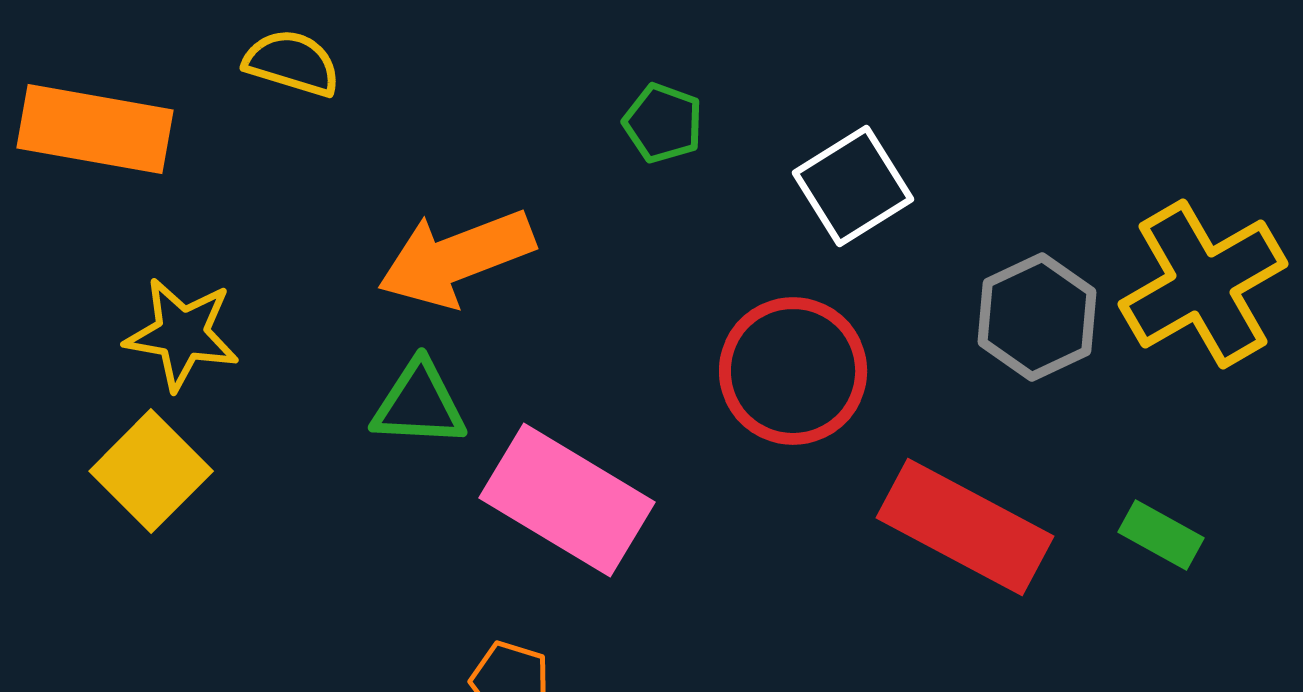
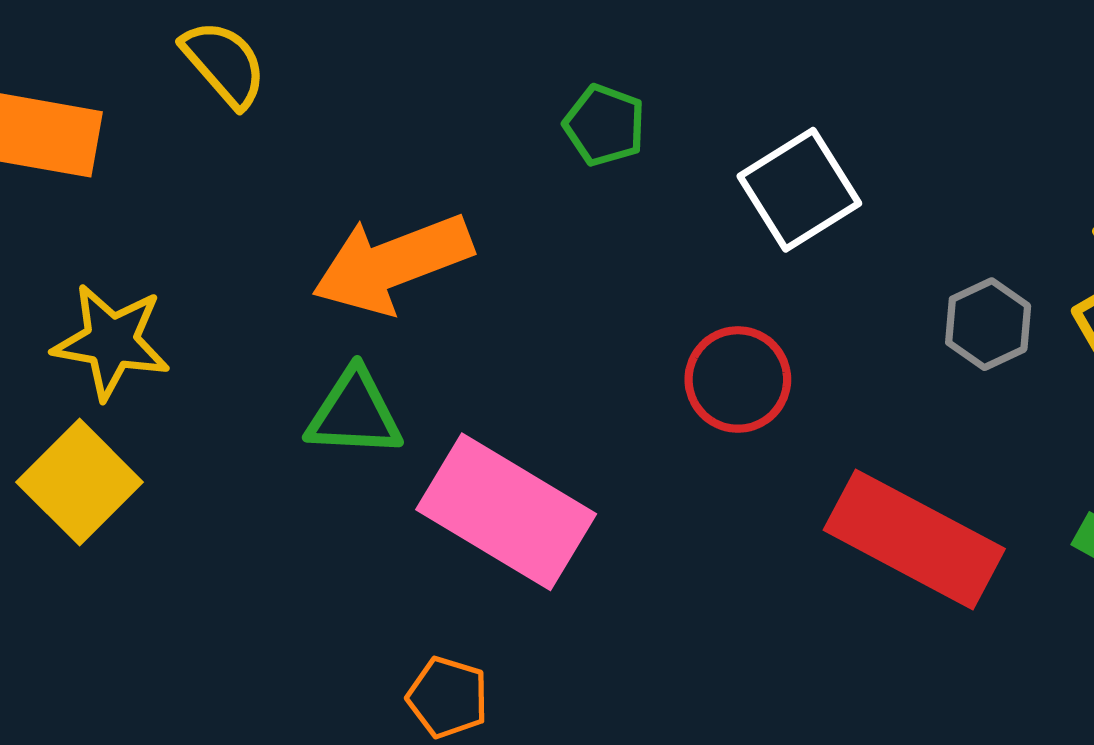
yellow semicircle: (292, 63) -> (224, 64), turned 32
gray hexagon: (1037, 317) -> (988, 324), size x0.7
red circle: (793, 371) -> (738, 379), size x0.7

